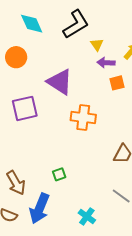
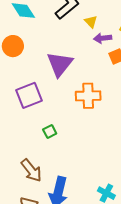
purple triangle: (60, 82) -> (60, 64), turned 44
green square: (59, 174) -> (50, 132), moved

